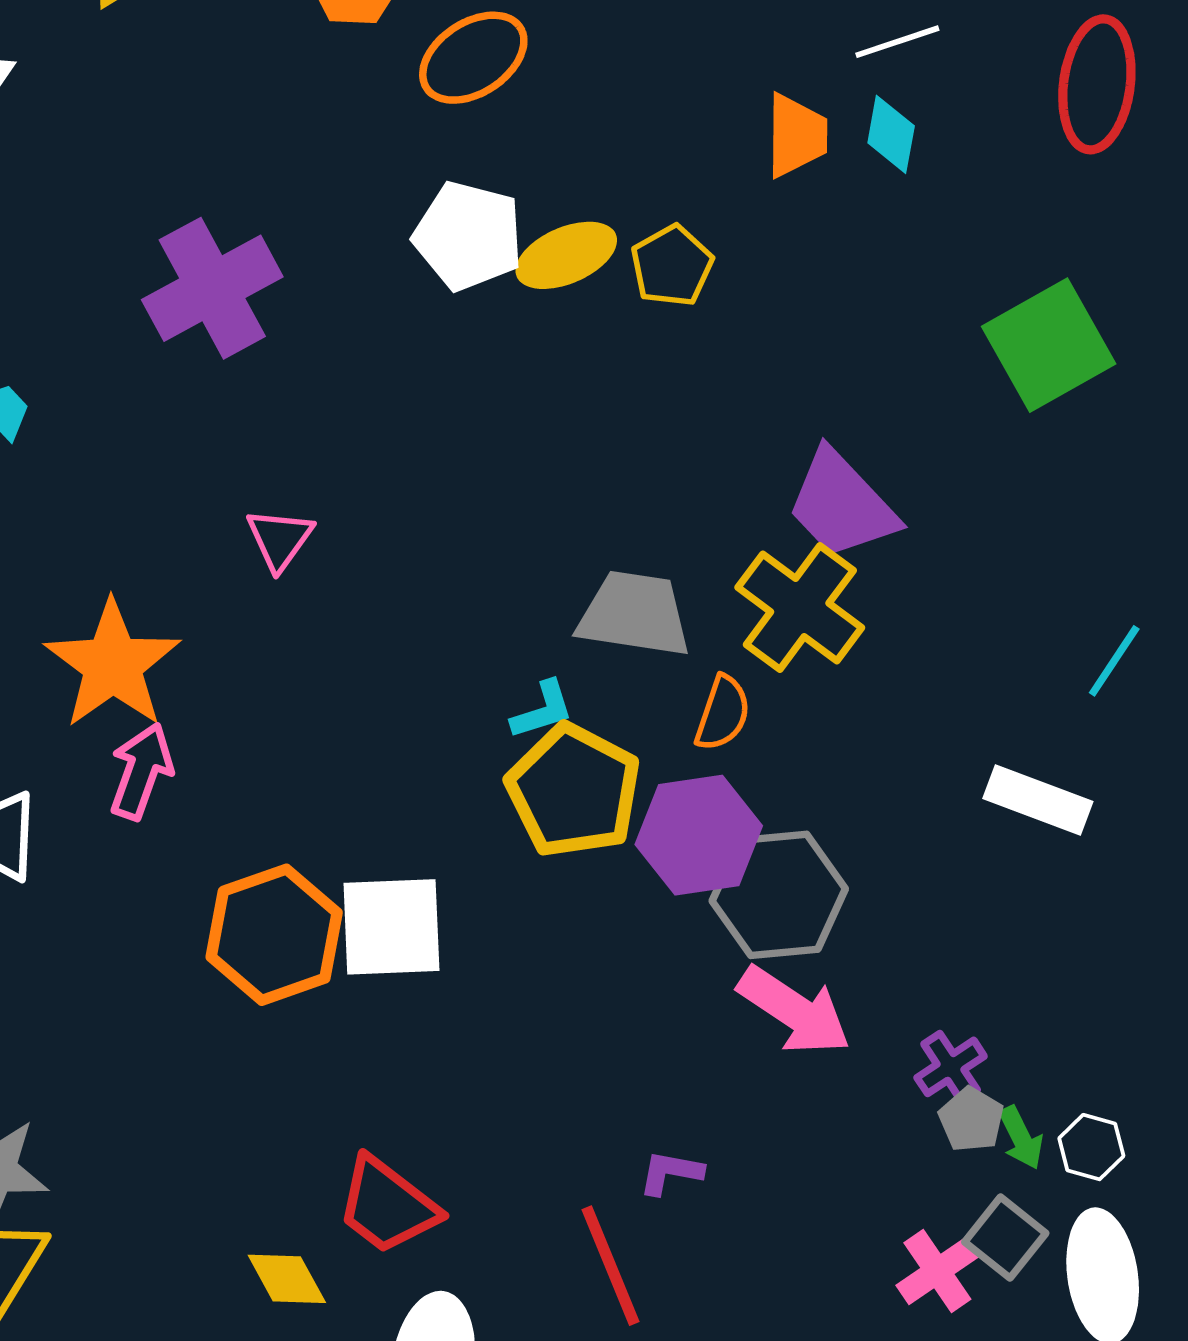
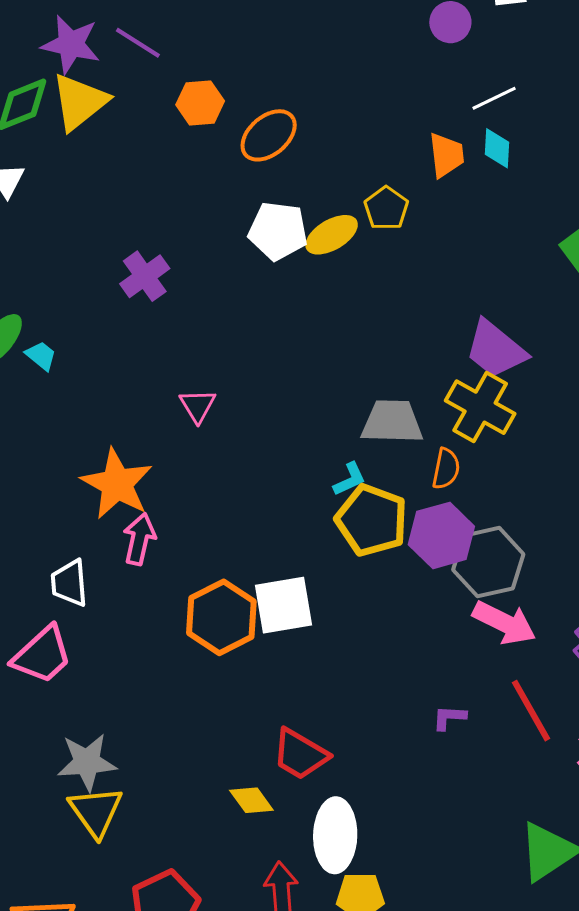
yellow pentagon: (672, 266) -> (386, 208), moved
purple cross: (212, 288) -> (145, 276), size x0.7
red line: (611, 1266) -> (531, 711), moved

